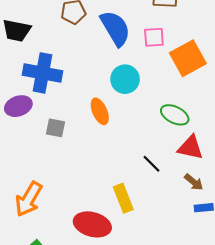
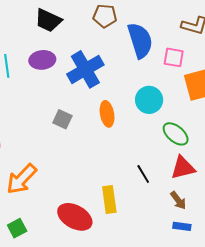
blue cross: (43, 73) -> (85, 69), moved, turned 36
cyan circle: (125, 79) -> (149, 100), moved
purple ellipse: (18, 106) -> (42, 60), moved
red triangle: (190, 148) -> (183, 168), turned -40

